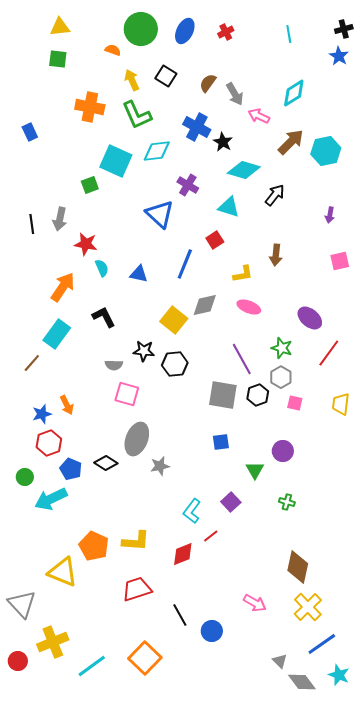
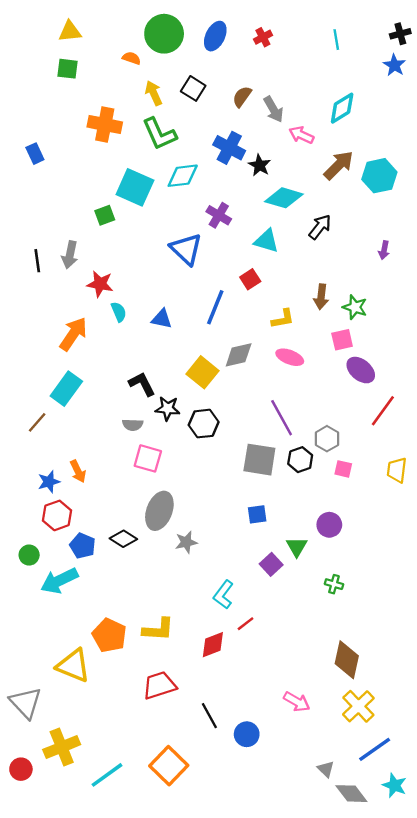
pink square: (340, 261) -> (342, 340), moved
black L-shape: (104, 317) -> (142, 384), moved
green star: (282, 348) -> (355, 307), moved
purple square: (231, 502) -> (271, 564), moved

